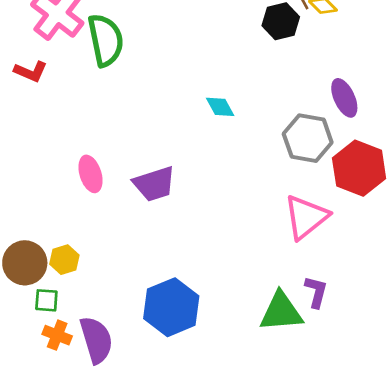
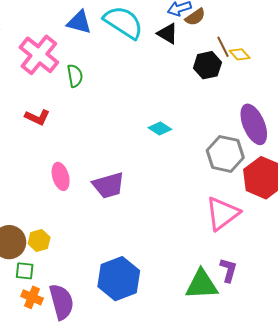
green semicircle: (106, 40) -> (75, 76), size x0.6
red L-shape: (31, 72) -> (37, 117), moved
purple ellipse: (344, 98) -> (254, 124), size x1.4
cyan diamond: (220, 107) -> (160, 129), turned -30

